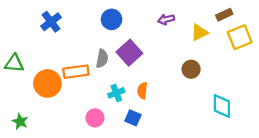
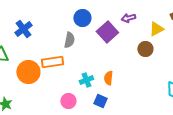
blue cross: (51, 22) -> (23, 29), moved
purple square: (129, 53) -> (107, 32), moved
gray semicircle: (102, 59) -> (69, 40), moved
brown circle: (191, 69) -> (145, 49), moved

